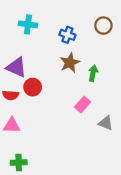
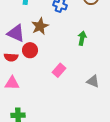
brown star: (70, 63) -> (40, 26), moved
pink rectangle: (83, 104) -> (59, 70), moved

